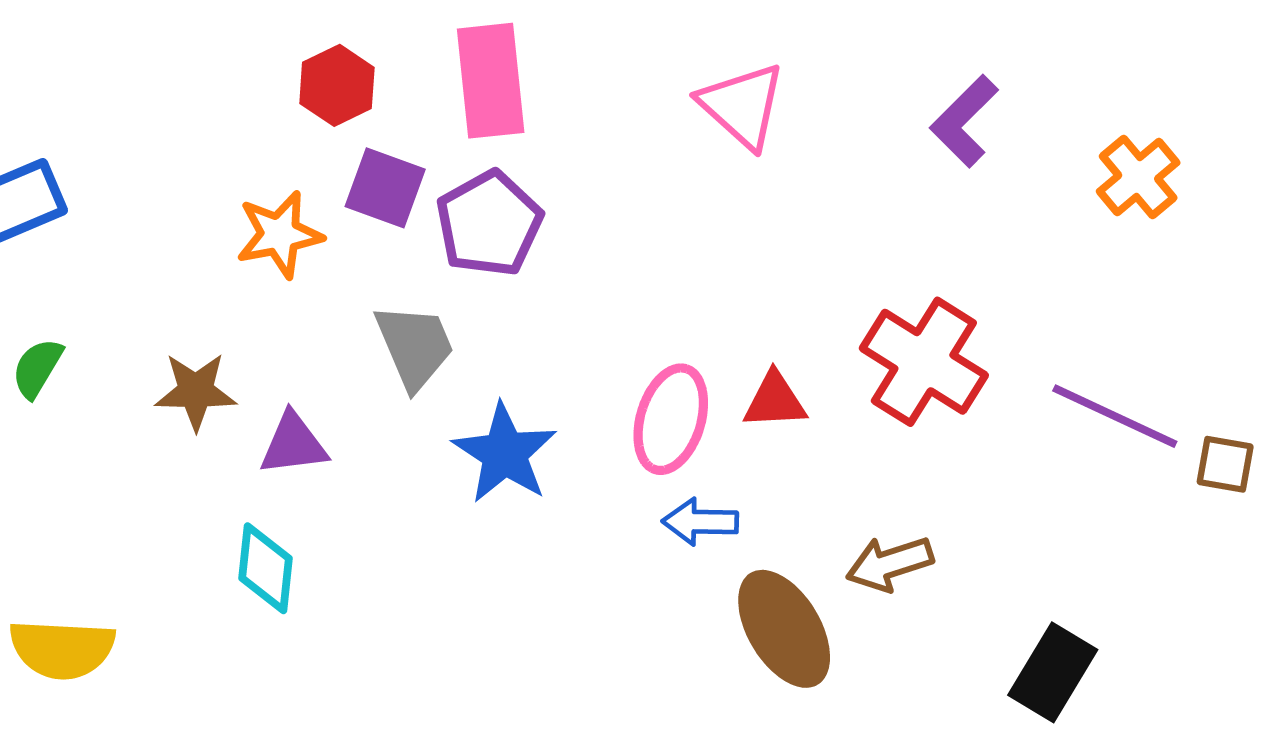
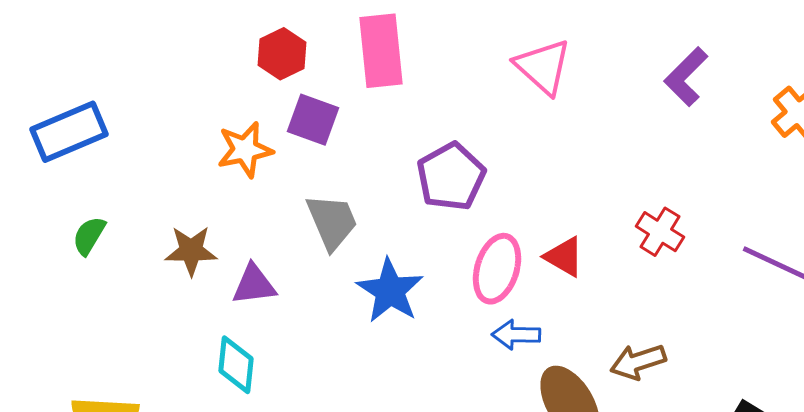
purple pentagon: (489, 224) -> (451, 177), moved
red cross: (924, 362) -> (660, 232), size x0.6
red triangle: (775, 401) -> (564, 257), turned 33

